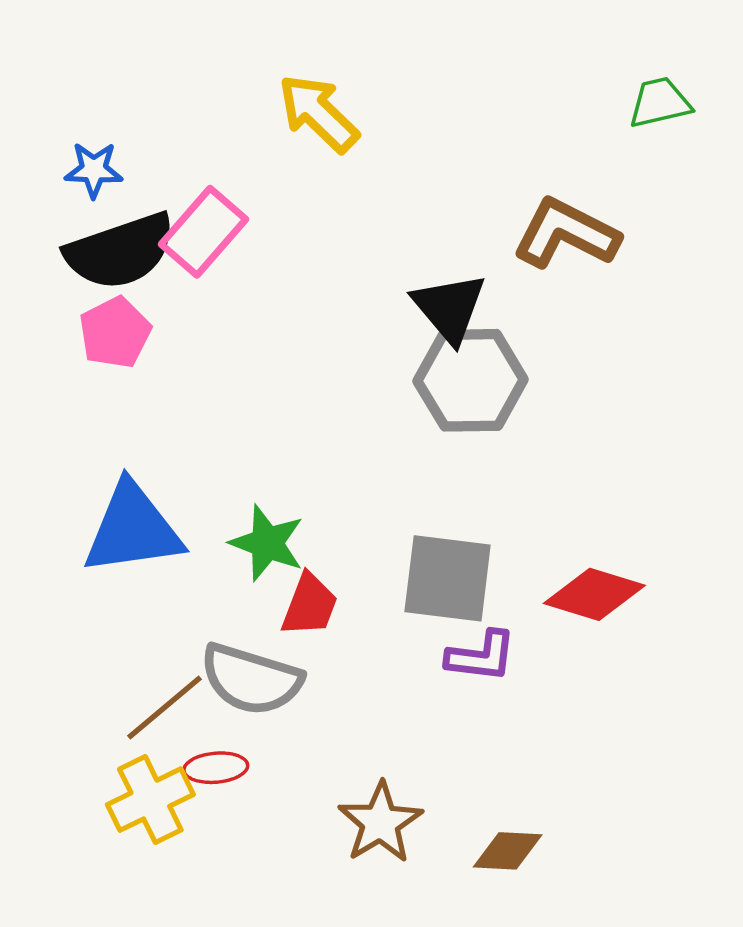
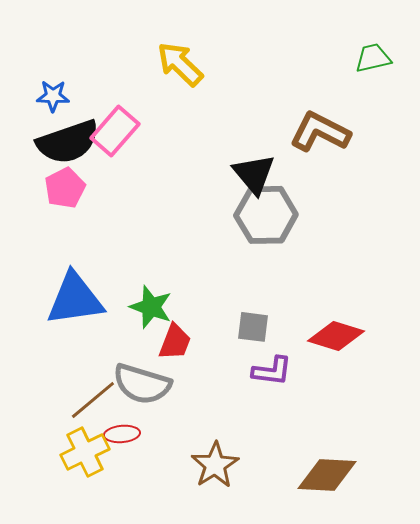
gray square: (448, 578) -> (253, 327), size x0.6
brown diamond: (508, 851) -> (327, 475), moved, size x1.5

